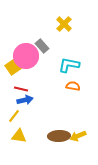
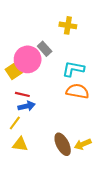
yellow cross: (64, 24) -> (68, 25), turned -35
orange semicircle: (73, 86) -> (77, 91), size x1.5
brown ellipse: (59, 136) -> (63, 144), turned 65

